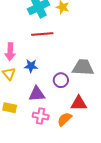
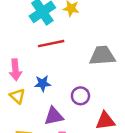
gray trapezoid: (83, 67) -> (102, 56), moved

